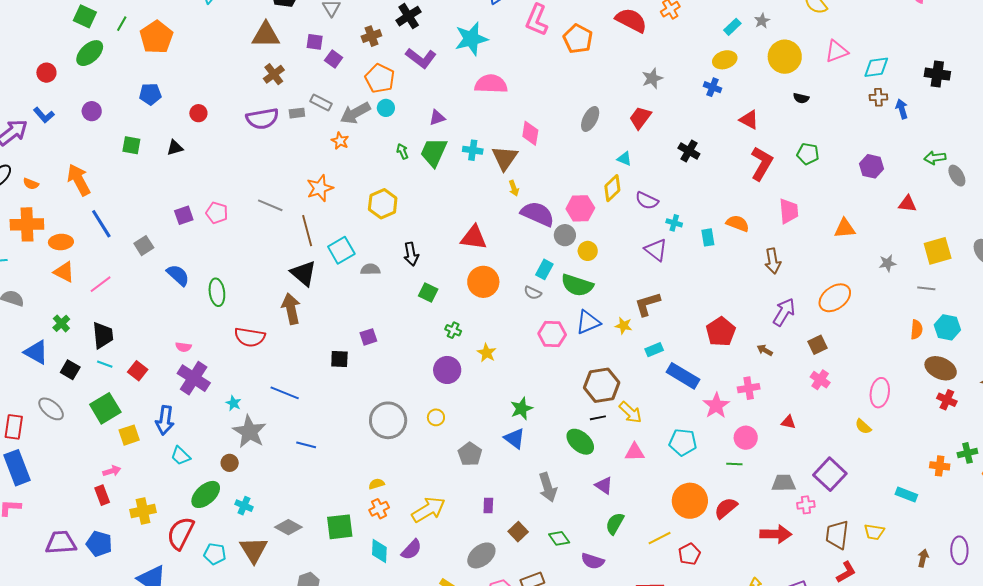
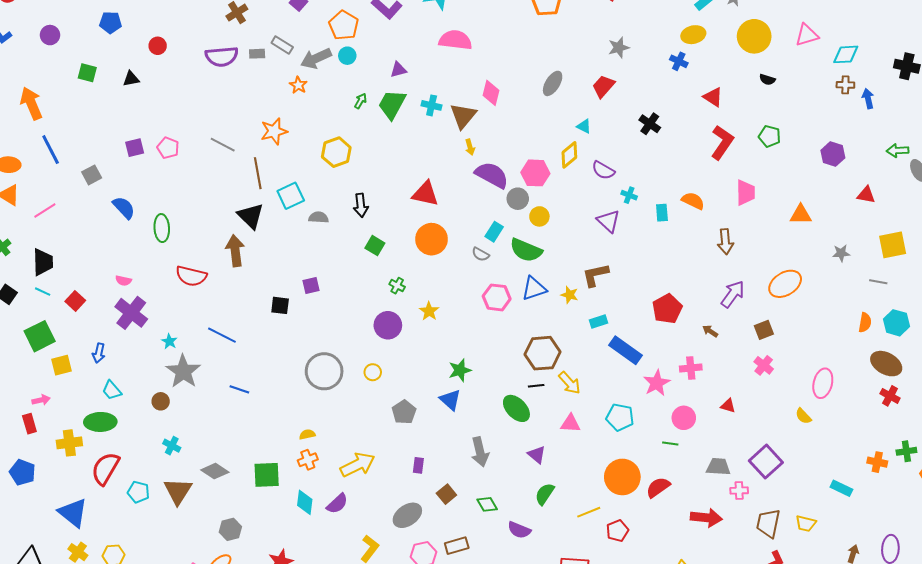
green arrow: (402, 151) -> (360, 101), turned 49
blue arrow: (165, 420) -> (99, 353), size x0.7
green ellipse: (206, 494) -> (100, 422), moved, turned 36

